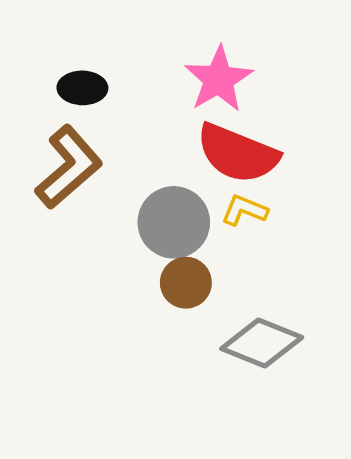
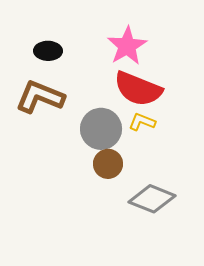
brown L-shape: (69, 167) -> (40, 97), turned -117

